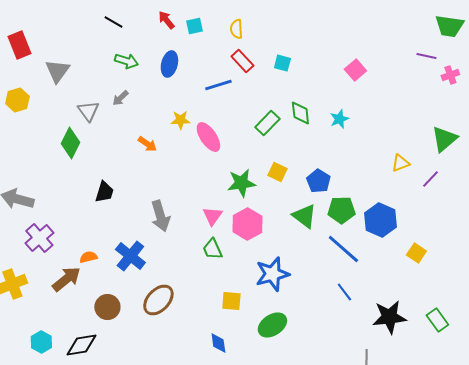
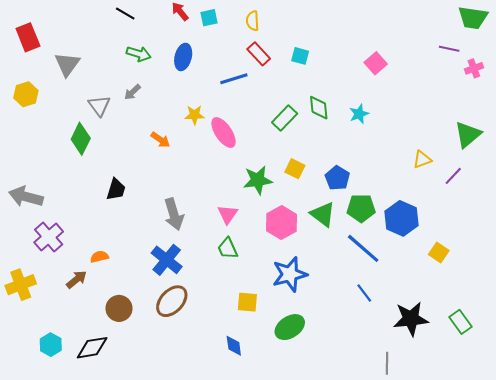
pink hexagon: (247, 224) -> (281, 223), moved
blue cross: (130, 256) -> (167, 260), moved
brown arrow: (66, 279) -> (77, 279), size x0.7

